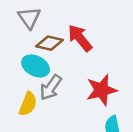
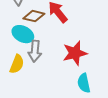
gray arrow: (51, 88) -> (35, 51), turned -30

